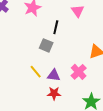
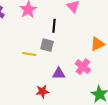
yellow line: (36, 72) -> (29, 54), moved, turned -32
red star: (54, 93) -> (42, 91), moved

